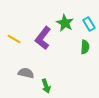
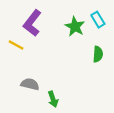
cyan rectangle: (89, 24) -> (98, 20), moved
purple L-shape: (43, 38) -> (32, 23), moved

